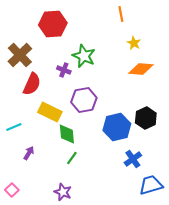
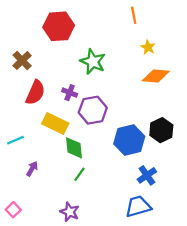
brown cross: (20, 55) -> (22, 61), size x0.7
purple cross: (64, 70) -> (70, 93), moved
blue trapezoid: (151, 185) -> (138, 206), moved

